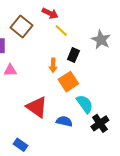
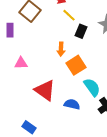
black rectangle: (73, 55) -> (81, 31), moved
pink triangle: (10, 70) -> (21, 63), moved

